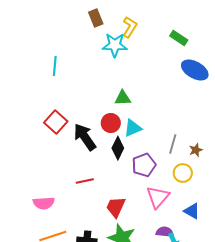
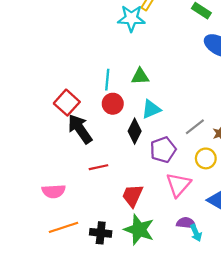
cyan line: (55, 66) -> (107, 80), moved
red circle: (111, 123) -> (113, 104), moved
black arrow: (85, 137) -> (80, 129), moved
gray line: (173, 144) -> (195, 127), turned 36

